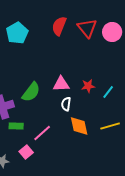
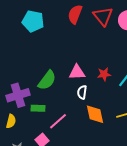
cyan pentagon: (17, 33) -> (33, 21), turned -30
green rectangle: (16, 126) -> (38, 108), moved

